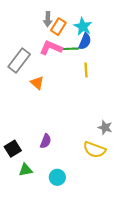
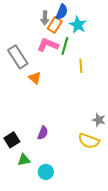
blue semicircle: (85, 41) -> (62, 12), moved
green line: (69, 49) -> (65, 46), turned -72
gray rectangle: (19, 61) -> (18, 57), turned -70
cyan circle: (57, 177) -> (46, 172), moved

